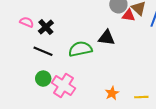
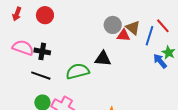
pink semicircle: (27, 22) -> (23, 48), size x1.5
black cross: (46, 27) -> (42, 51), turned -35

